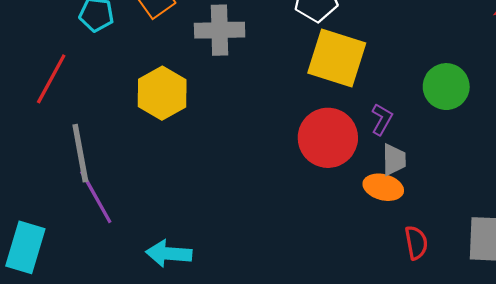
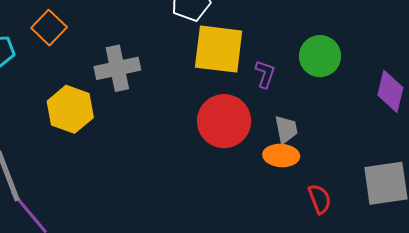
gray cross: (220, 30) -> (117, 68), moved
purple L-shape: (382, 119) -> (265, 74), moved

